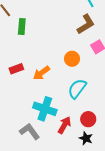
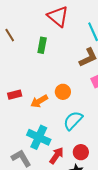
green rectangle: (22, 27) -> (42, 45), moved
orange circle: (72, 59) -> (63, 92), moved

